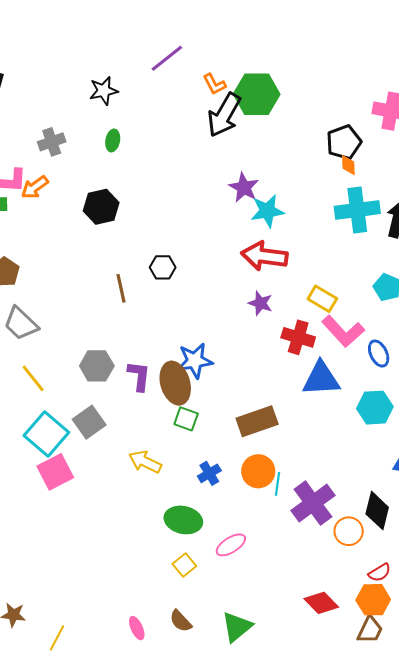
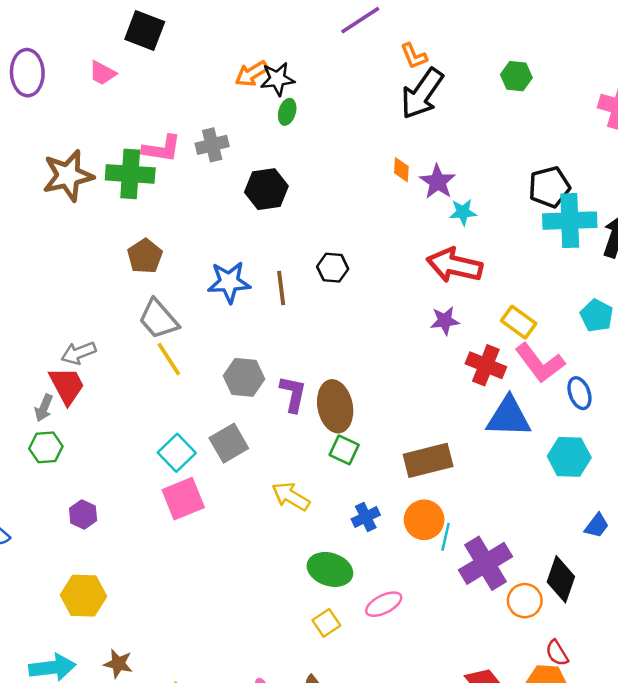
black star: (104, 91) -> (277, 79), moved
green hexagon: (257, 94) -> (516, 76), moved, size x0.6
gray cross: (52, 142) -> (212, 145), moved
black pentagon: (344, 142) -> (549, 187), moved
orange diamond: (348, 165) -> (401, 170), moved
orange arrow: (35, 187) -> (252, 74), moved
cyan star: (267, 211) -> (463, 212), size x0.7
purple star: (260, 303) -> (445, 321), turned -30
blue star: (195, 361) -> (229, 282), moved
yellow line: (33, 378) -> (169, 359), moved
cyan square: (46, 434) -> (177, 453), size x0.7
red semicircle: (380, 573) -> (557, 653), turned 85

